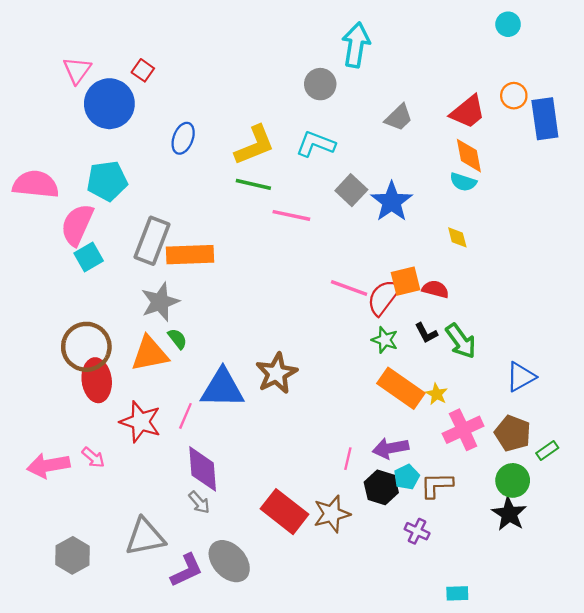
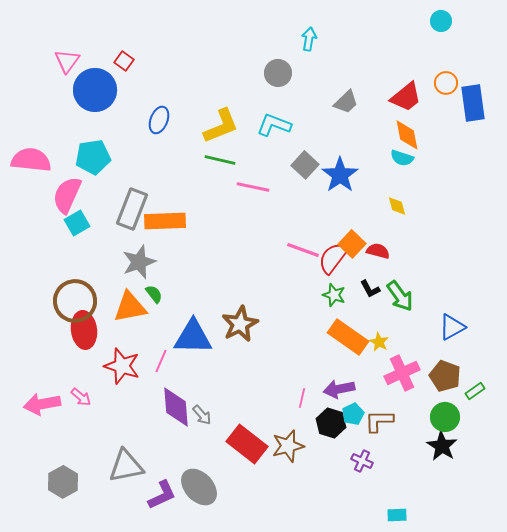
cyan arrow: (356, 45) -> (309, 39), size x0.6
orange square: (405, 281) -> (352, 244), turned -32
gray arrow: (199, 502) -> (202, 415), moved

